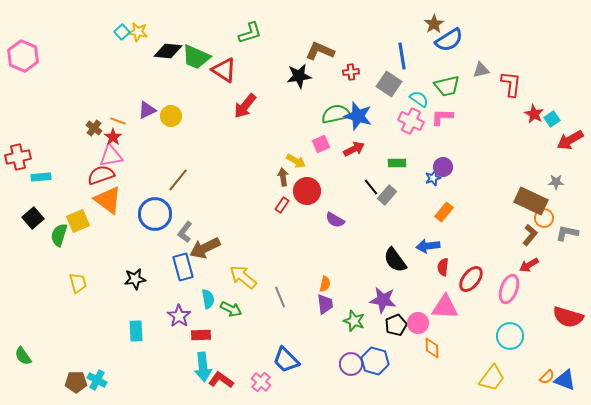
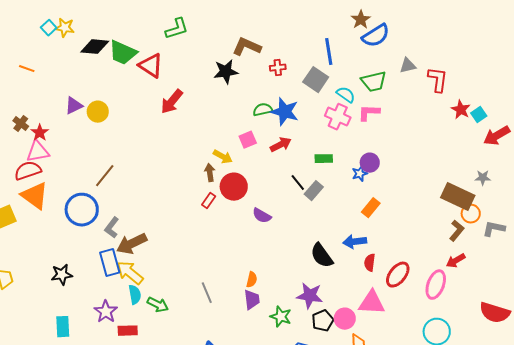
green semicircle: (336, 114) -> (263, 110), size x0.7
orange line: (118, 121) -> (27, 69), moved
yellow arrow: (243, 277) -> (130, 273), moved

